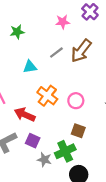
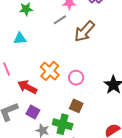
gray line: (56, 52) -> (60, 20), moved
cyan triangle: (30, 67) -> (20, 39), moved
green cross: (65, 151) -> (63, 124), turned 36

